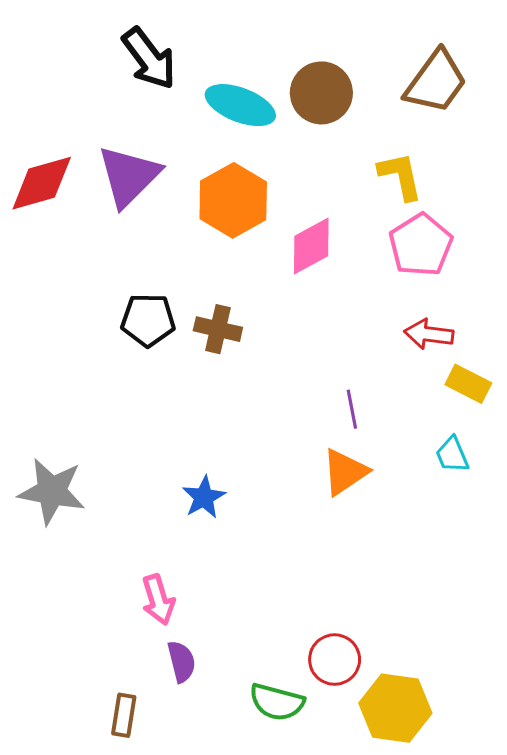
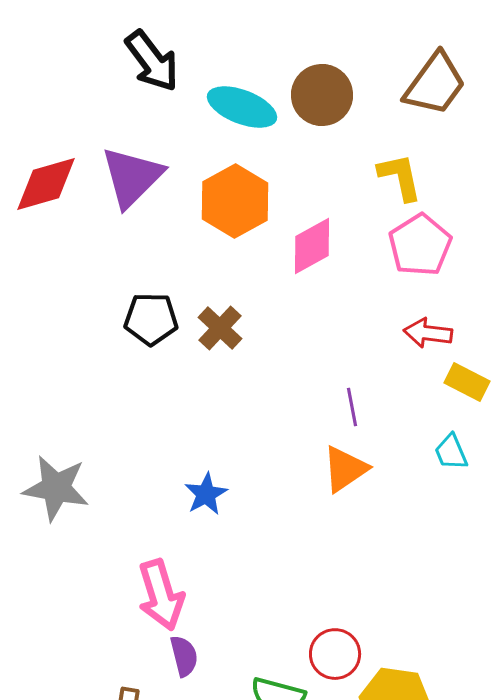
brown cross: (218, 329) -> (220, 328), turned 30
pink arrow: (158, 600) -> (161, 595), size x1.4

